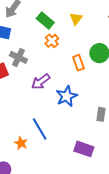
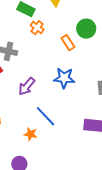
purple arrow: (41, 82) -> (27, 86), moved
blue star: (67, 96) -> (64, 78), turned -30

